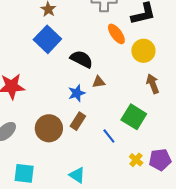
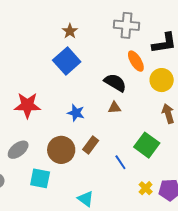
black semicircle: (82, 59) -> (115, 83), moved
blue star: (77, 93) -> (76, 113), moved, turned 30
cyan square: (24, 173) -> (40, 178), moved

